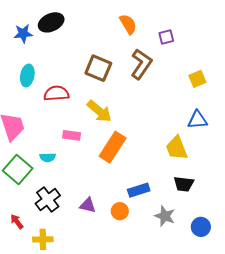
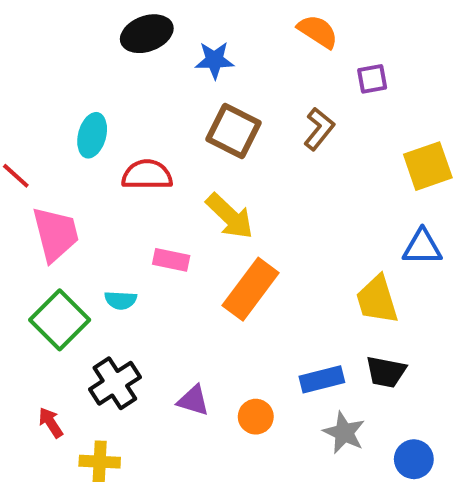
orange semicircle: (128, 24) -> (318, 31), moved, turned -30
blue star: (23, 34) -> (214, 60), moved
brown L-shape: (141, 64) -> (319, 129), size x0.7
yellow square: (197, 79) -> (428, 166), size x1.4
blue rectangle: (139, 190) -> (322, 379), moved

